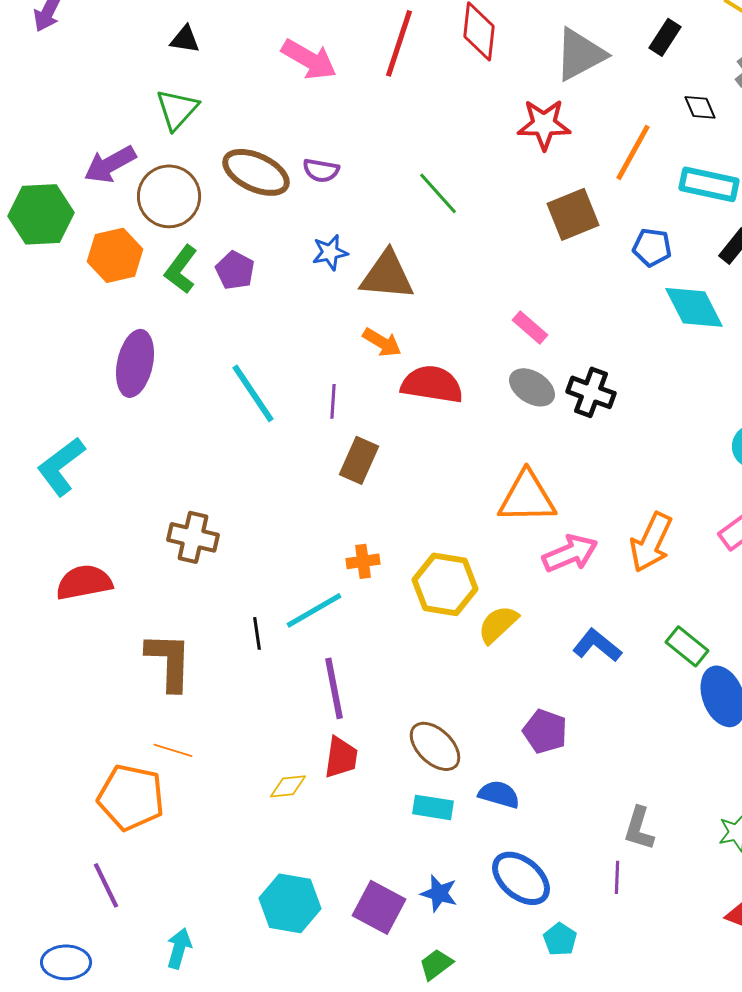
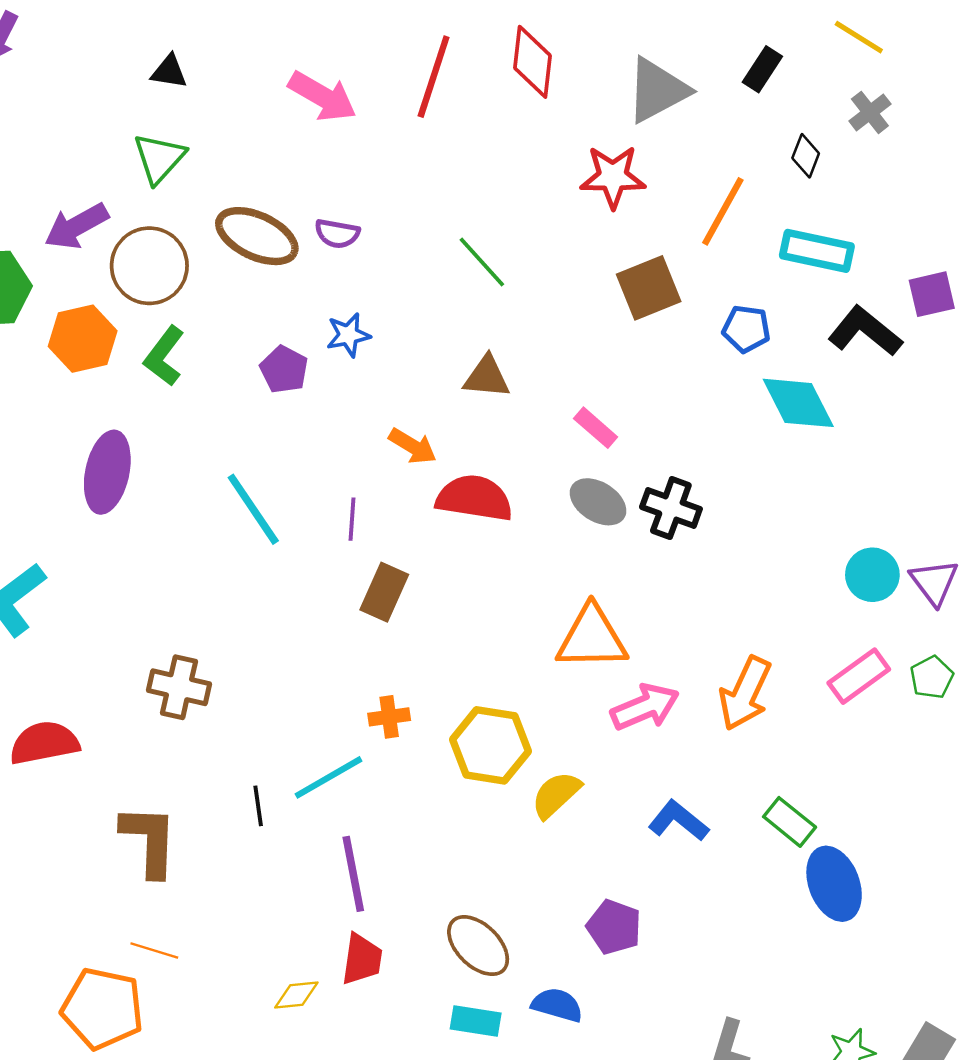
black diamond: (700, 107) -> (806, 156), turned 44
purple pentagon: (235, 270) -> (284, 370), moved
brown triangle: (387, 275) -> (487, 377), moved, size x0.7

